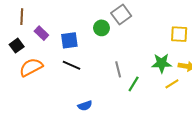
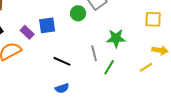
purple rectangle: (41, 33) -> (27, 32), moved
green star: (162, 63) -> (116, 38), moved
black line: (71, 65) -> (62, 61), moved

